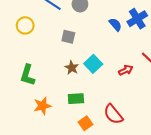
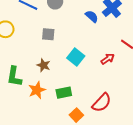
brown star: (72, 68) -> (44, 65), moved
orange star: (42, 106) -> (37, 90), moved
red semicircle: (113, 114) -> (102, 103), turned -90

